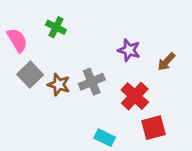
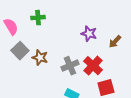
green cross: (56, 27) -> (38, 18), turned -32
gray cross: (92, 82) -> (70, 66), moved

